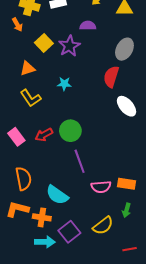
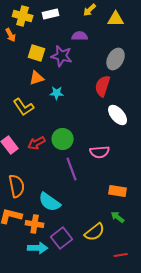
yellow square: (44, 43) -> (37, 53), turned -30
purple star: (69, 46) -> (62, 56), turned -30
orange triangle: (28, 68) -> (37, 78), moved
pink semicircle: (101, 187) -> (100, 152), moved
green arrow: (127, 210) -> (118, 217), turned 112

